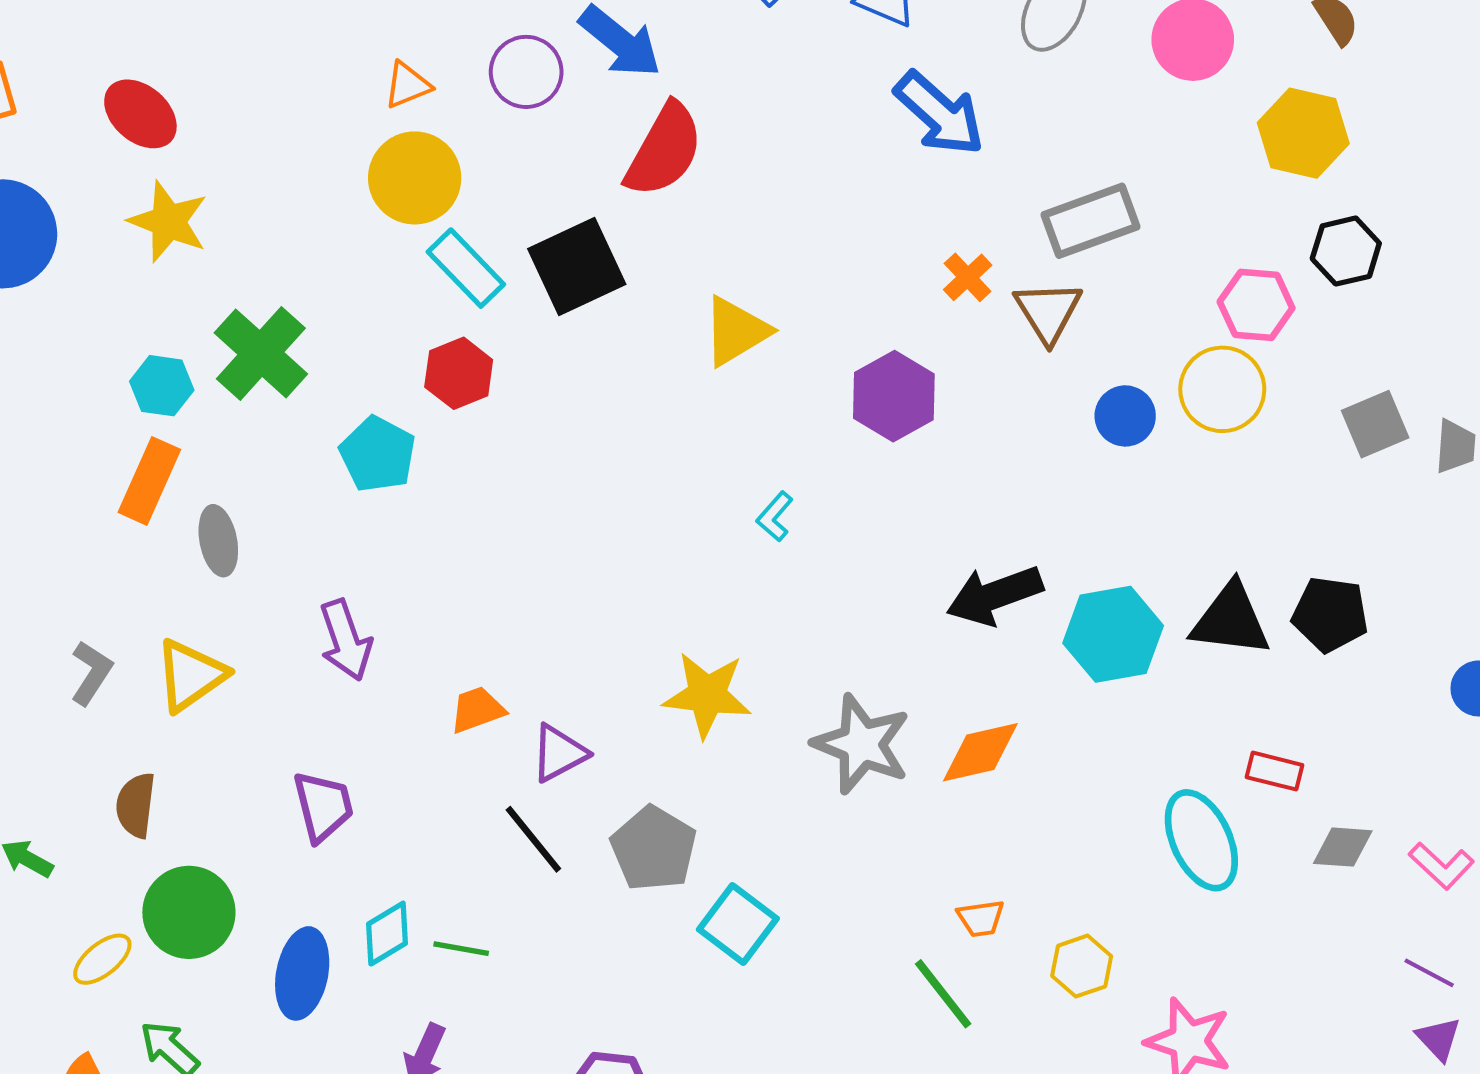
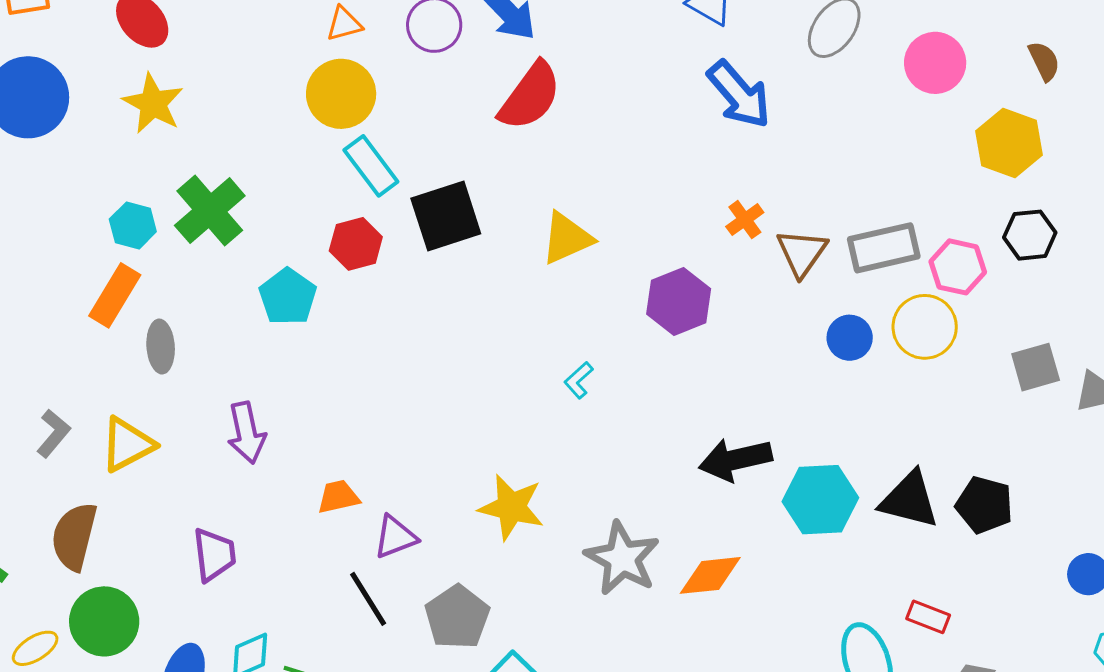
gray rectangle: (1090, 221) -> (884, 248), moved
black square: (577, 266) -> (446, 216), moved
brown semicircle: (136, 805) -> (74, 536), size x1.4

